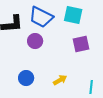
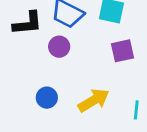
yellow arrow: (60, 80) -> (94, 100), size x1.6

